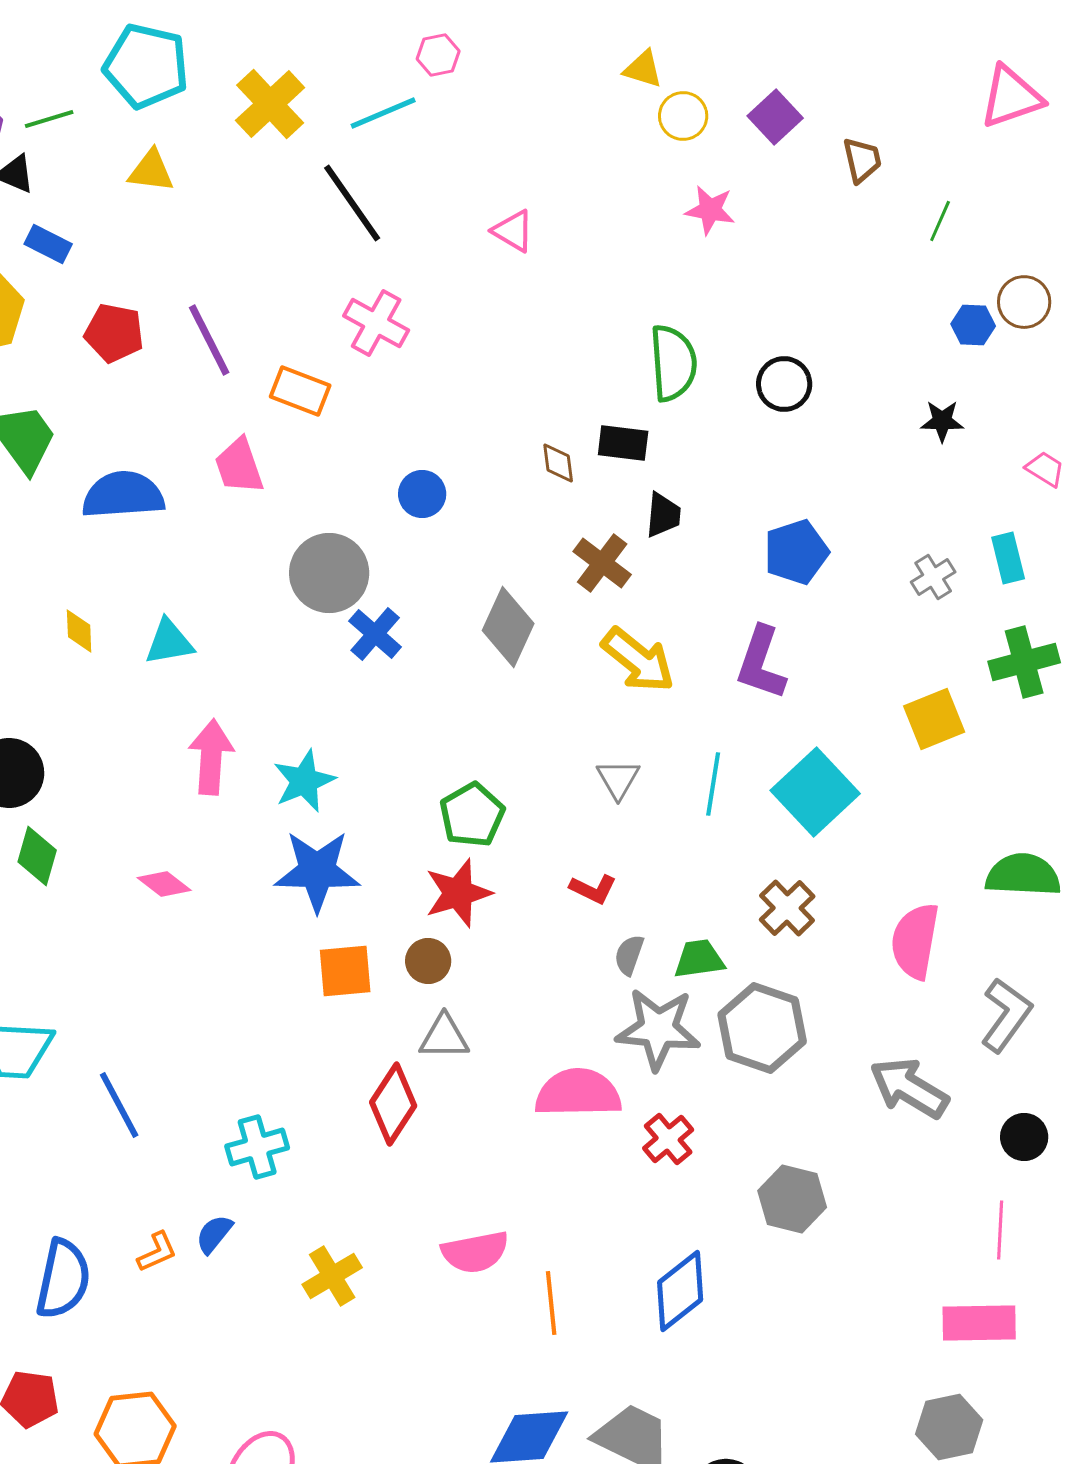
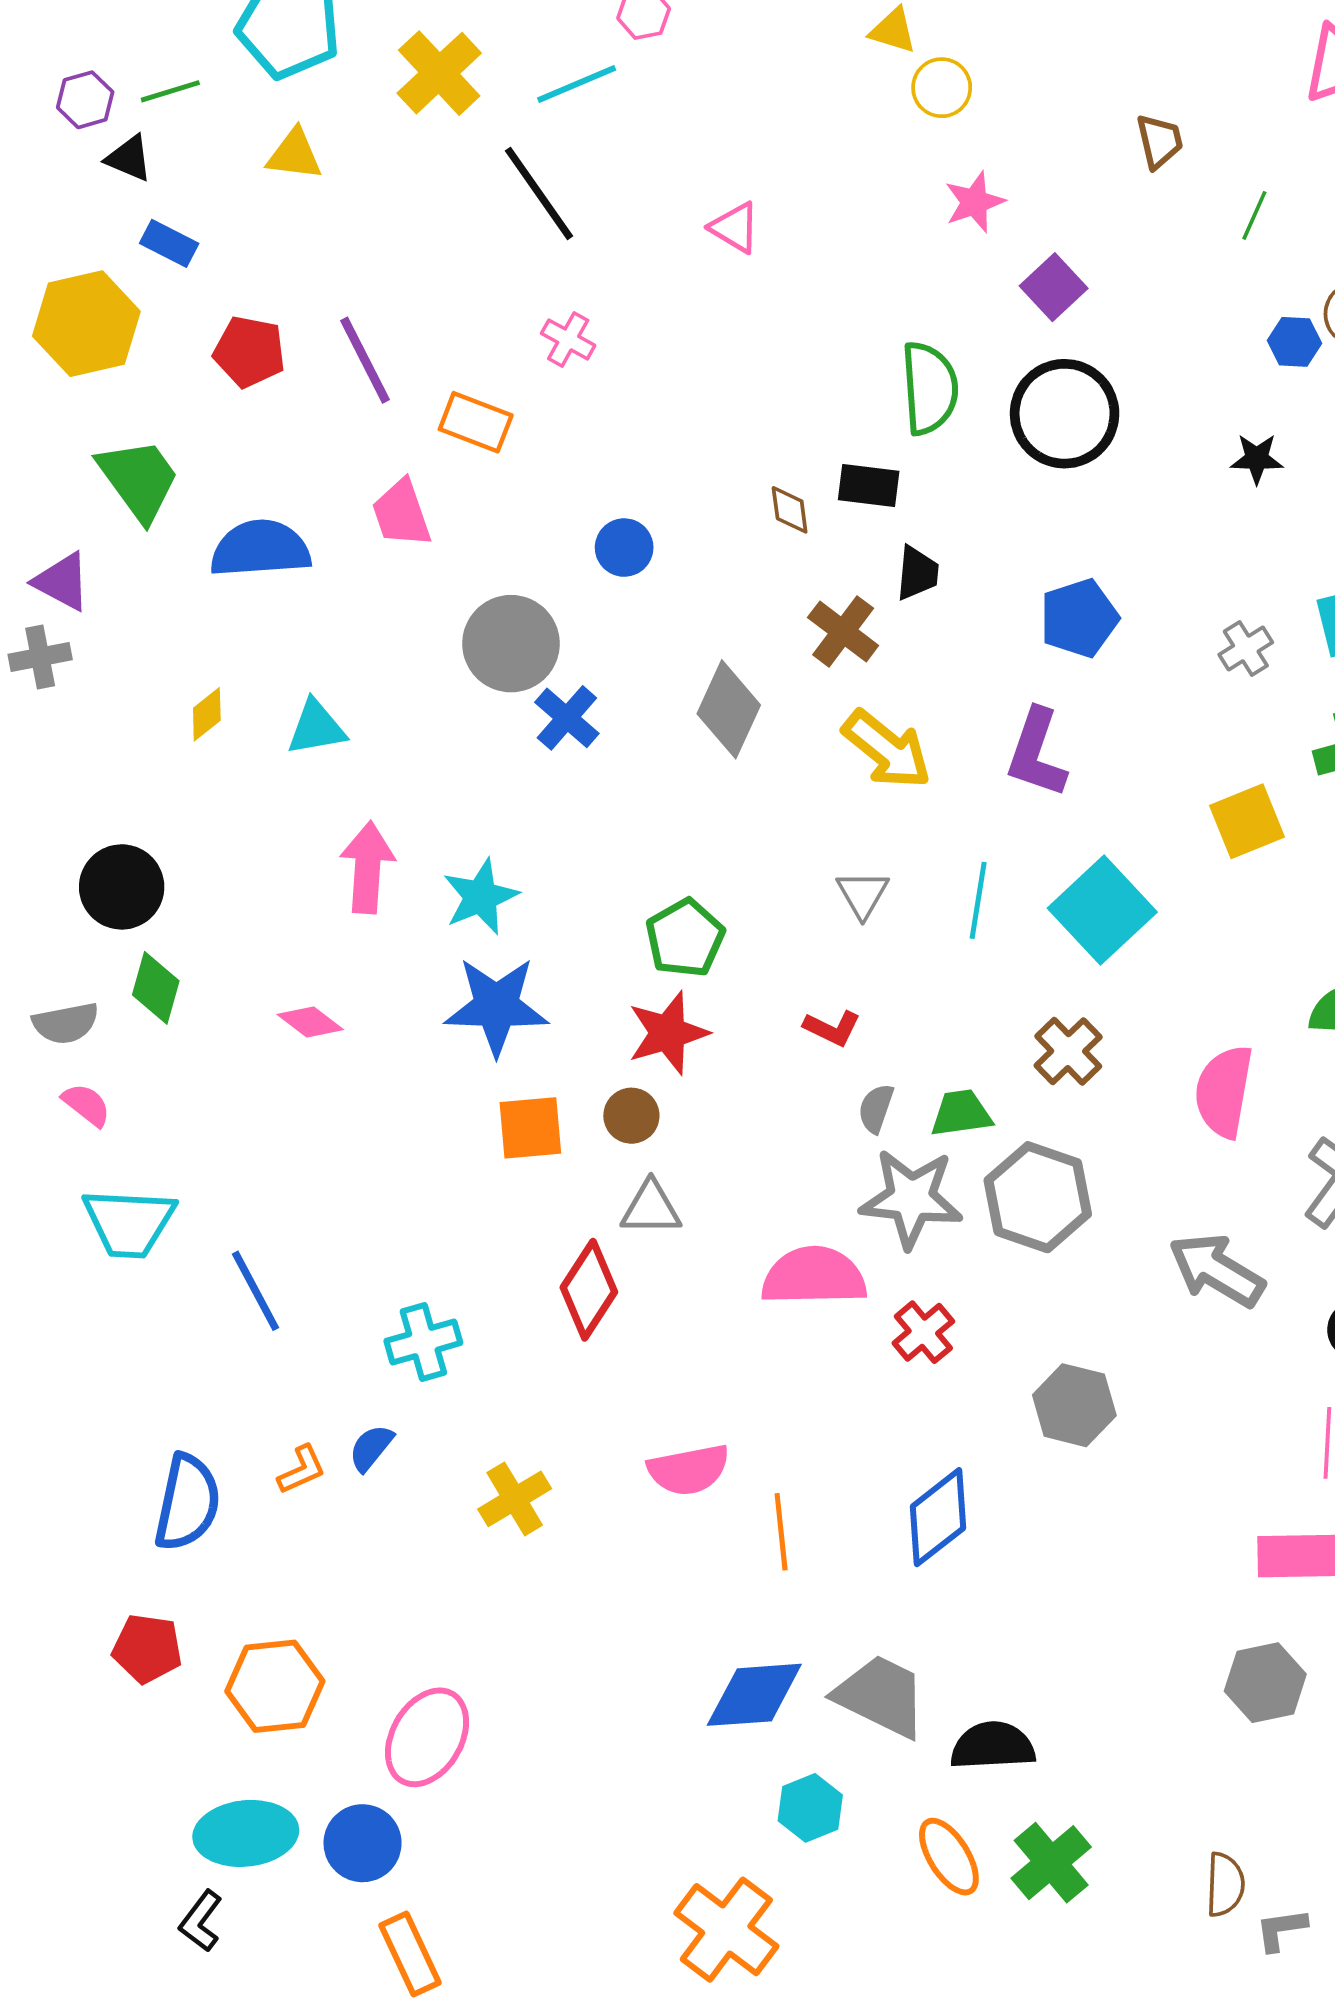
purple square: (775, 117) -> (1054, 287), moved
pink star: (710, 210) -> (974, 202), turned -30
pink cross: (376, 323) -> (568, 339), size x0.7
black circle: (784, 384) -> (1065, 414), size x1.6
yellow diamond: (79, 631) -> (207, 714), turned 54

